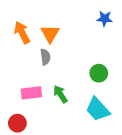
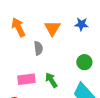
blue star: (105, 19) -> (81, 24), moved
orange triangle: (50, 34) -> (52, 28), moved

